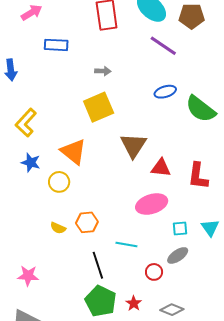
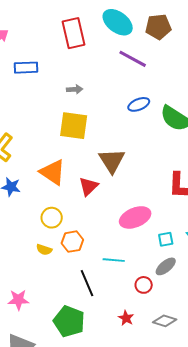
yellow square: (99, 107) -> (74, 126), turned 36
red triangle: (161, 168) -> (88, 186), moved, turned -45
yellow circle: (59, 182) -> (52, 218), moved
green pentagon: (101, 301) -> (69, 321), moved

